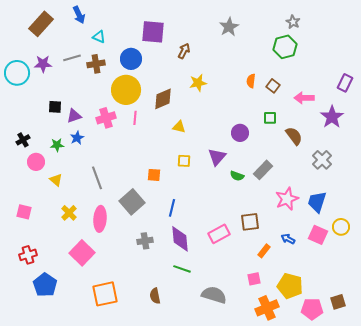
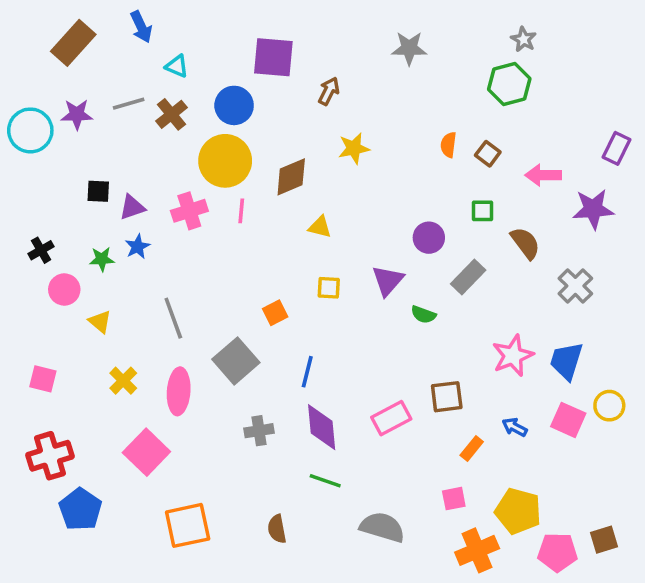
gray star: (229, 27) -> (409, 48), turned 30
brown cross: (96, 64) -> (171, 114), turned -30
purple star: (332, 117) -> (593, 209), turned 30
gray rectangle: (263, 170) -> (468, 277), moved
orange square: (154, 175) -> (275, 313), turned -32
red cross: (28, 255) -> (50, 456), size x1.4

